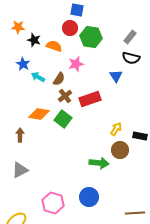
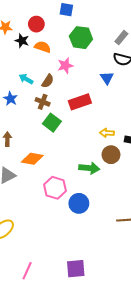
red circle: (70, 28) -> (36, 24), moved
blue star: (23, 64) -> (10, 99), moved
brown cross: (65, 96) -> (43, 102), moved, turned -32
orange diamond: (39, 114) -> (32, 159), moved
yellow arrow: (116, 129) -> (107, 133), turned -120
pink hexagon: (53, 203) -> (55, 188), moved

